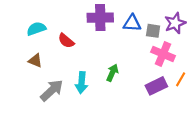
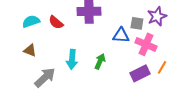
blue triangle: (132, 23) -> (121, 35), moved
red semicircle: (66, 41) -> (56, 22), moved
cyan arrow: (81, 83) -> (72, 59), moved

